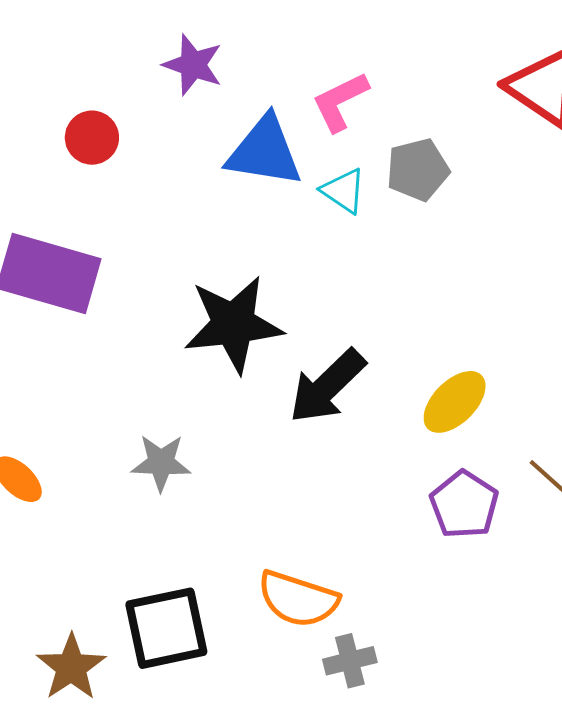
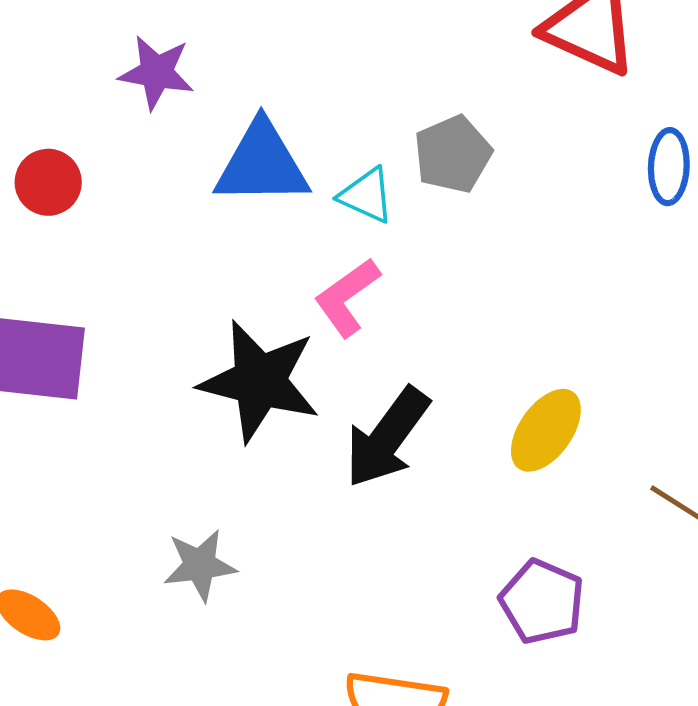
pink L-shape: (340, 102) -> (347, 297), moved
black star: (233, 324) -> (260, 381), turned 30
purple pentagon: (464, 505) -> (542, 602), moved

